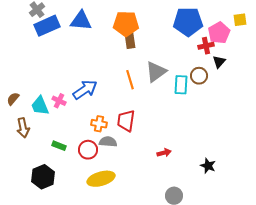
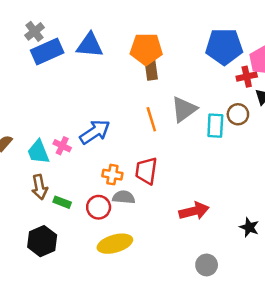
brown arrow: (23, 128) -> (40, 187), moved
red arrow: (164, 153) -> (194, 211), size x1.6

